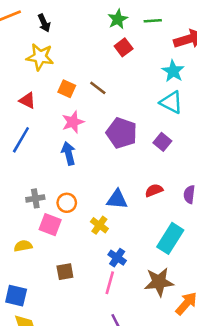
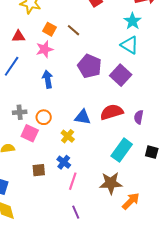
red triangle: (27, 100) -> (18, 36), turned -32
pink star: (73, 122) -> (45, 49), moved
purple square: (162, 142) -> (121, 75), size x1.5
red semicircle: (154, 190) -> (112, 112), size x1.6
blue cross: (117, 258) -> (64, 162), moved

